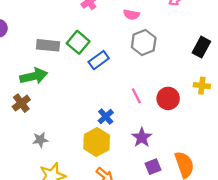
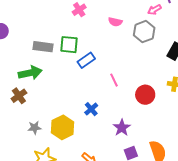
green square: (78, 42) -> (69, 45), turned -36
gray hexagon: (144, 43) -> (144, 32), moved
pink line: (136, 96) -> (114, 80), moved
yellow hexagon: (97, 142) -> (63, 127), moved

